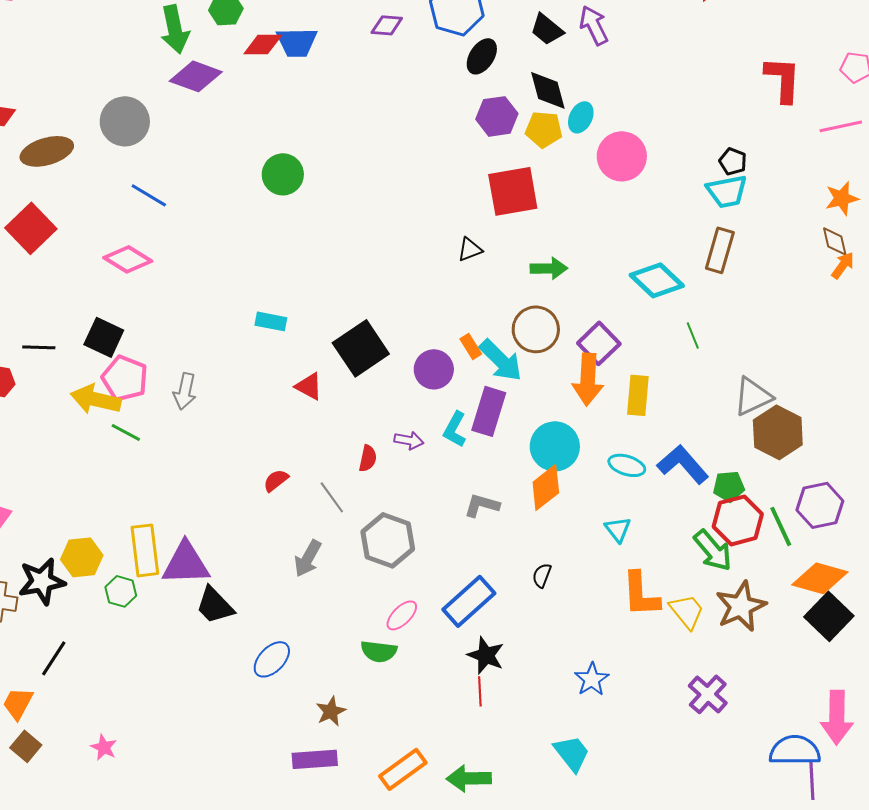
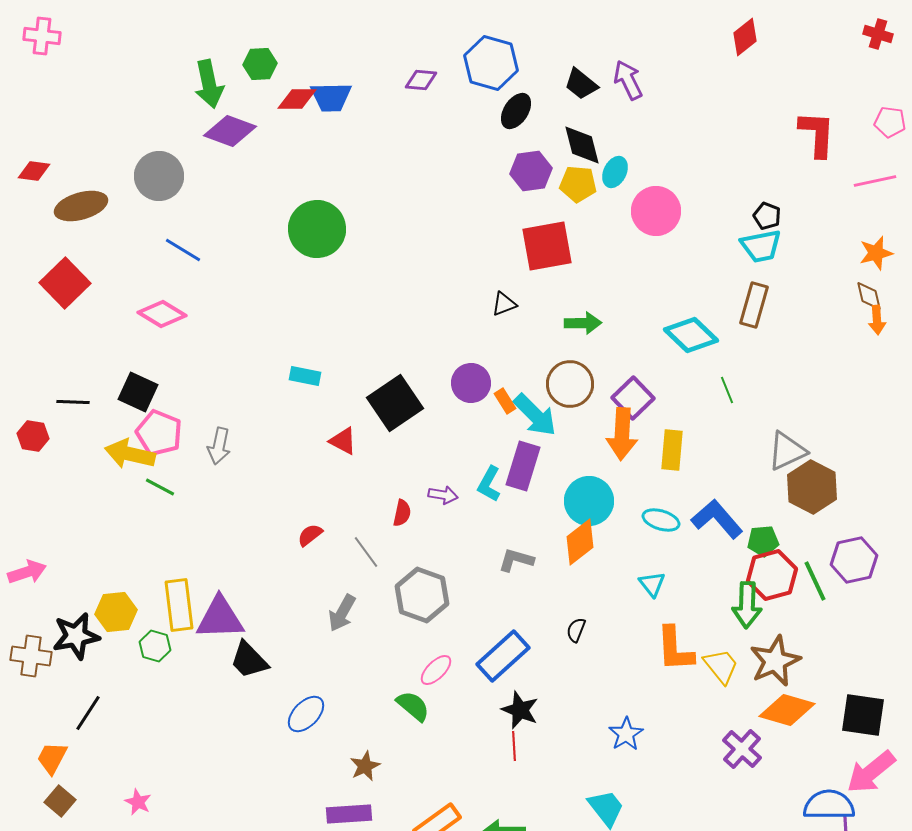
green circle: (283, 174) -> (317, 229), size x1.4
orange arrow: (843, 265) -> (877, 320), turned 140
purple circle: (434, 369) -> (471, 383), moved
green arrow: (713, 550) -> (747, 605), turned 42
orange diamond: (820, 578) -> (787, 710), moved
black square: (829, 616) -> (863, 715), moved, turned -36
green semicircle: (379, 651) -> (413, 706), turned -147
pink arrow: (837, 717) -> (871, 772), turned 50

